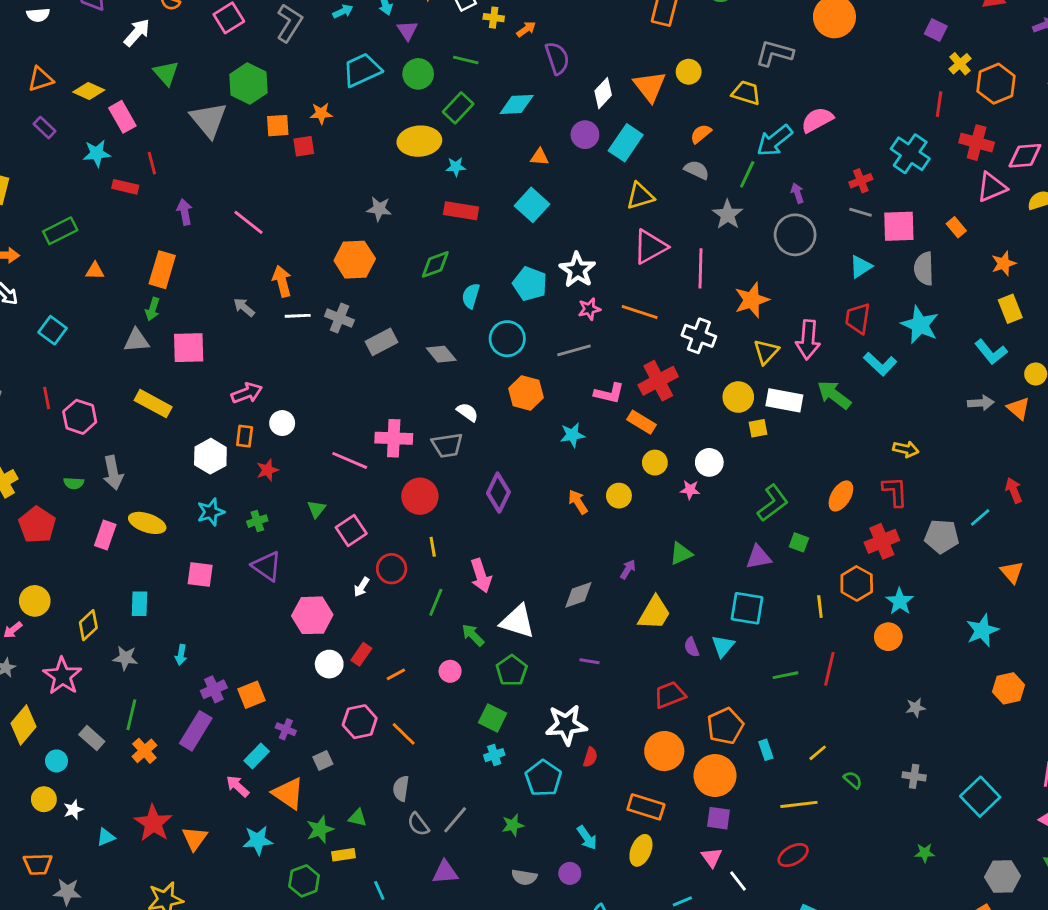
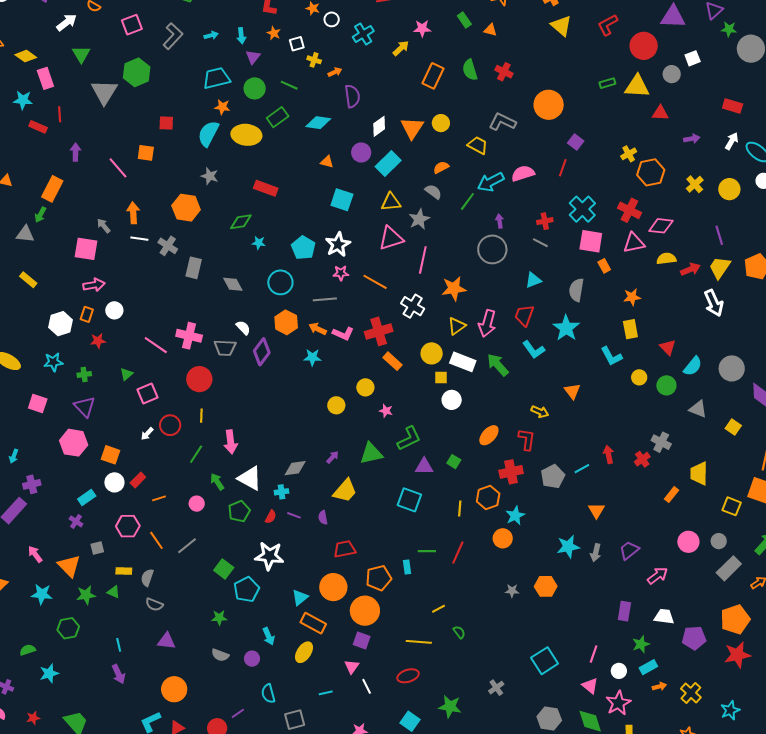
purple square: (936, 30) -> (576, 142), moved
red line: (939, 104) -> (563, 168), moved
orange star: (321, 113) -> (222, 107), moved
orange square: (278, 126) -> (146, 153), moved
cyan star: (456, 167) -> (259, 243), moved
cyan square: (532, 205) -> (342, 200), moved, turned -35
gray star: (728, 215) -> (419, 219), moved
pink square: (899, 226) -> (591, 241), moved
cyan semicircle: (471, 296) -> (208, 134), moved, size x1.5
gray rectangle: (381, 342) -> (194, 268), turned -60
pink square: (189, 348) -> (86, 249), moved
gray arrow: (981, 403) -> (596, 553), moved, turned 96
yellow rectangle: (153, 404) -> (28, 280), size x0.7
orange triangle: (1018, 408) -> (572, 391), moved
orange rectangle: (642, 422) -> (392, 361), moved
white circle: (709, 462) -> (452, 400), moved
purple diamond: (498, 493) -> (262, 352), moved
orange arrow: (578, 502) -> (318, 329), moved, turned -42
green L-shape: (773, 503) -> (409, 438), moved
gray pentagon: (942, 536) -> (553, 476), turned 30
green triangle: (681, 554) -> (371, 453), size x1.4
pink hexagon: (312, 615) -> (74, 443), moved
cyan triangle: (723, 646) -> (300, 597), moved
purple semicircle: (692, 647) -> (323, 518), moved
orange hexagon: (1009, 688) -> (546, 586), moved
orange square: (252, 695) -> (110, 455), moved, turned 30
green square: (493, 718) -> (224, 569), moved
cyan rectangle: (766, 750) -> (407, 567), moved
cyan cross: (494, 755) -> (281, 492), moved
cyan rectangle: (257, 756) -> (87, 497), moved
red semicircle: (590, 757) -> (271, 517), moved
gray cross: (914, 776) -> (496, 688), moved, turned 35
gray line: (455, 820) -> (187, 546), moved
gray semicircle: (418, 824) -> (154, 605), turned -42
green star: (925, 853) -> (450, 707), moved, size x1.6
yellow rectangle: (343, 855) -> (124, 571), moved

